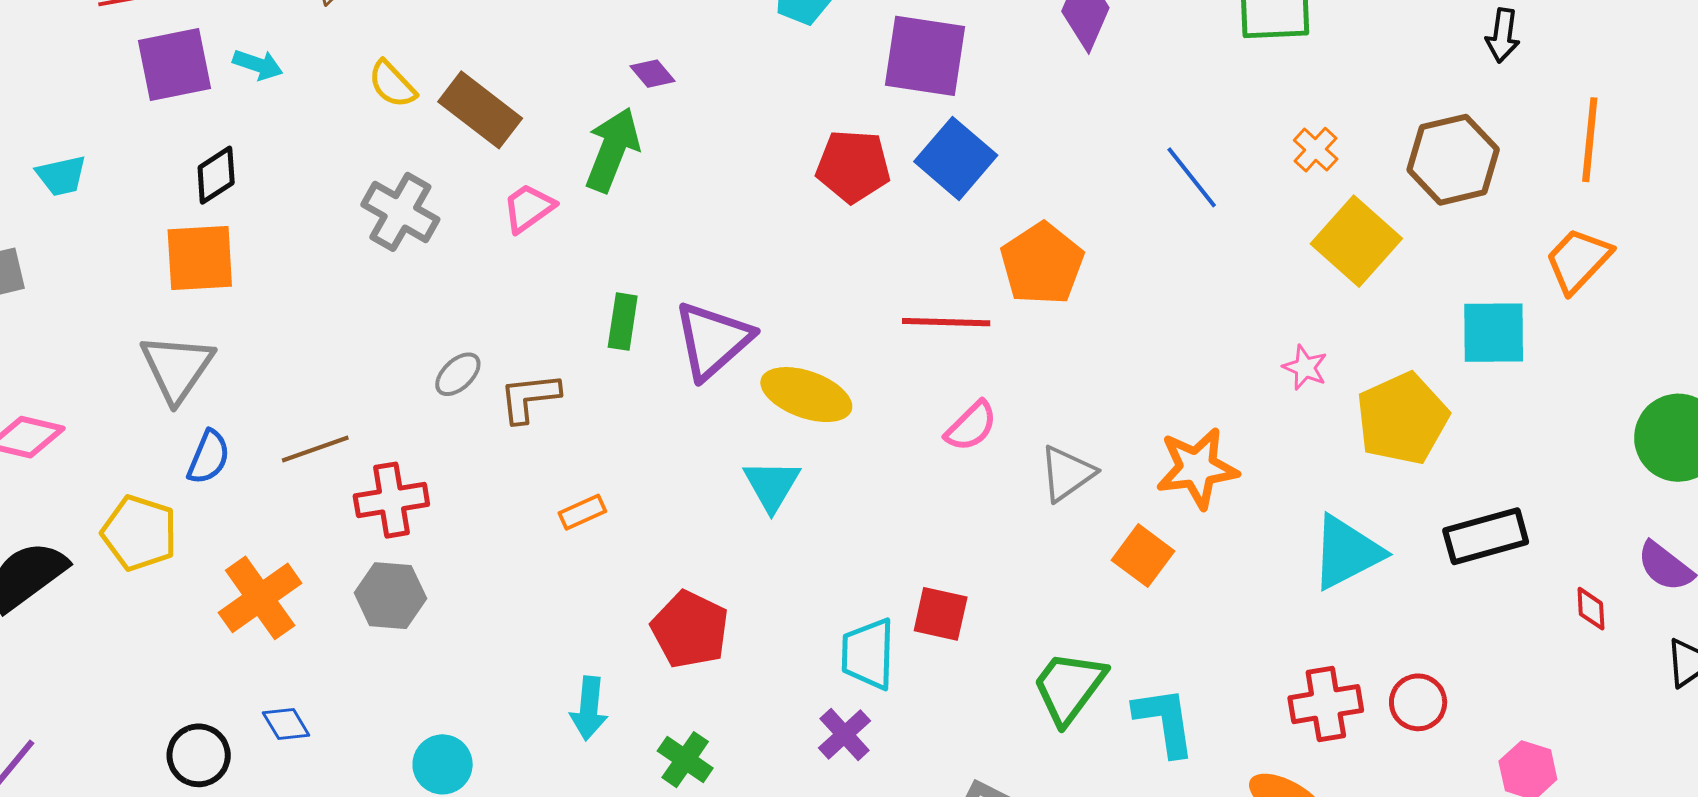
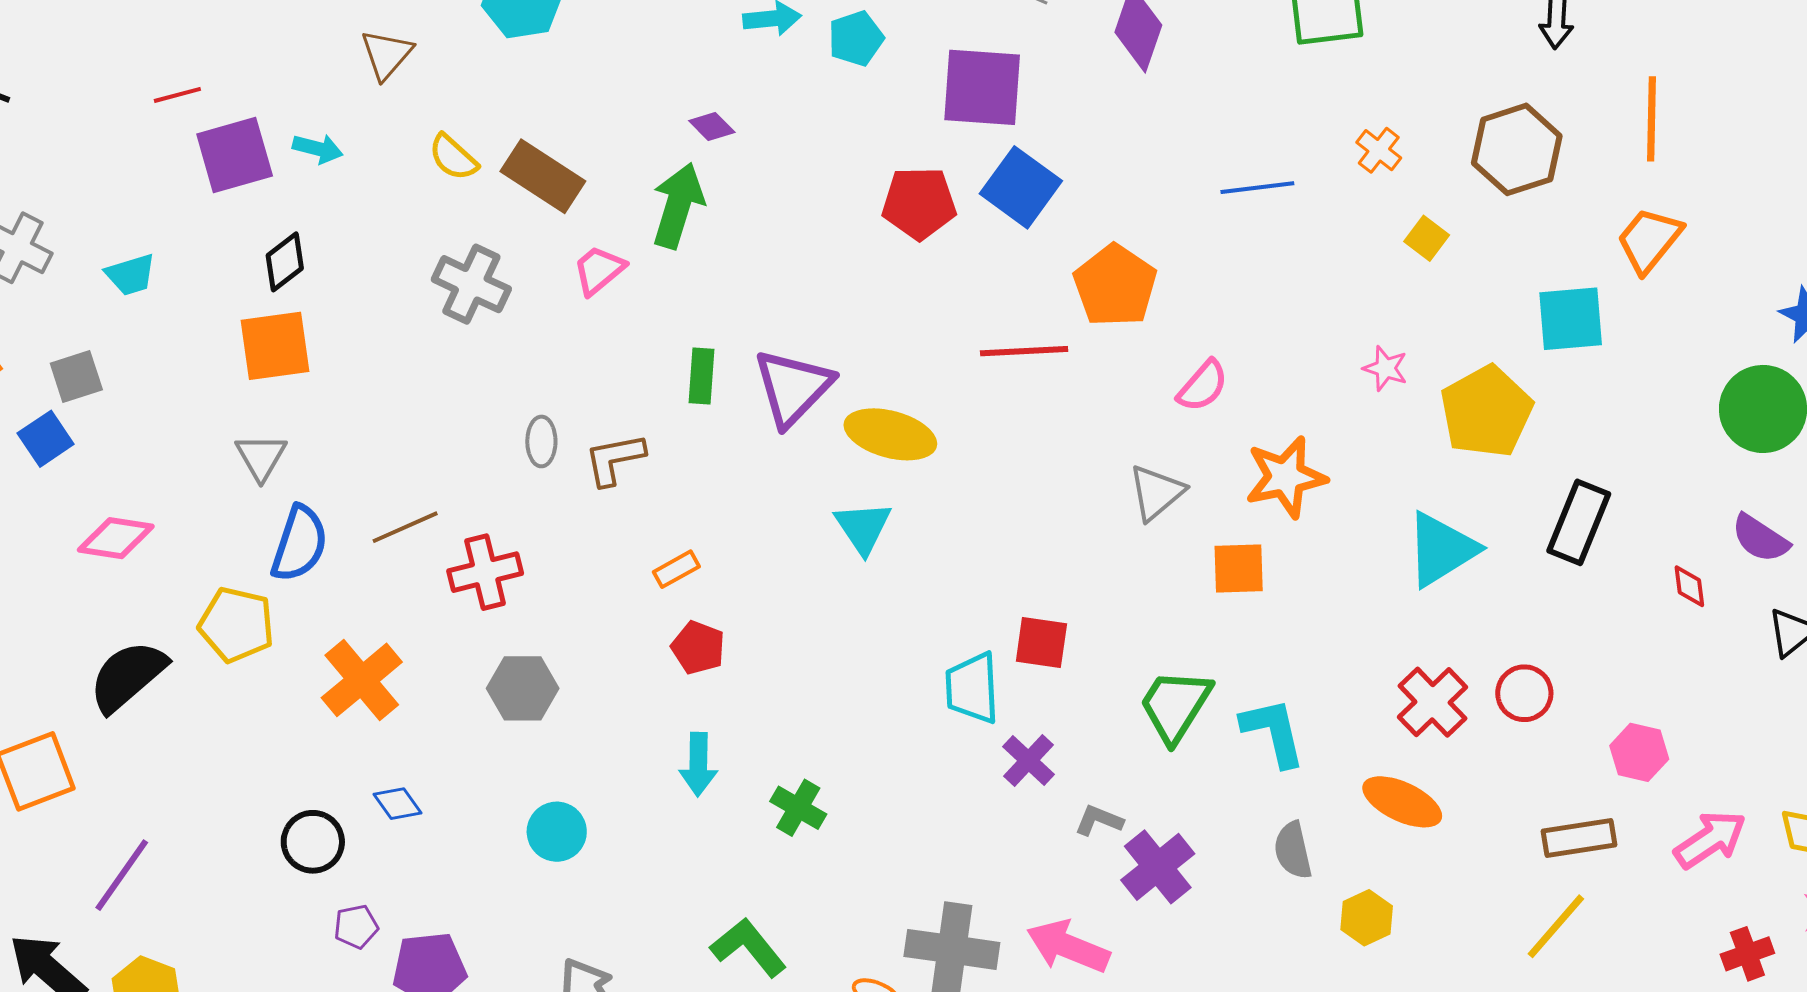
blue line: (1192, 177) -> (1257, 188), turned -54
yellow square: (1356, 241) -> (1427, 238), size x0.5
gray triangle: (177, 368) -> (261, 457), size x0.7
gray ellipse: (458, 374) -> (541, 441), turned -42
pink semicircle: (971, 426) -> (1203, 386), moved
blue semicircle: (209, 457) -> (299, 544), size x1.4
black rectangle: (1486, 536) -> (1579, 522), turned -48
orange square: (1143, 556) -> (1239, 569), turned -34
gray hexagon: (390, 596) -> (523, 688), moved
red pentagon: (690, 630) -> (698, 648), moved, size x0.7
red cross: (1326, 704) -> (1433, 702), turned -30
purple cross: (845, 734) -> (1029, 760), moved

